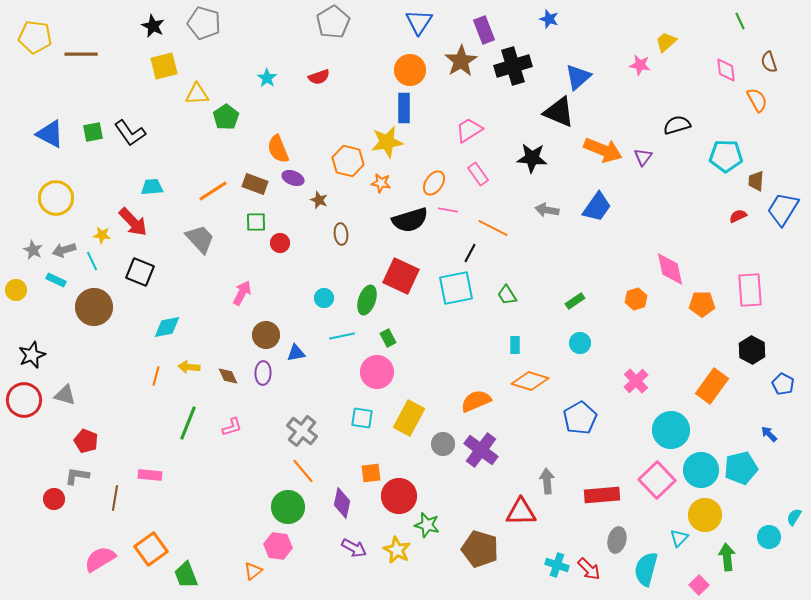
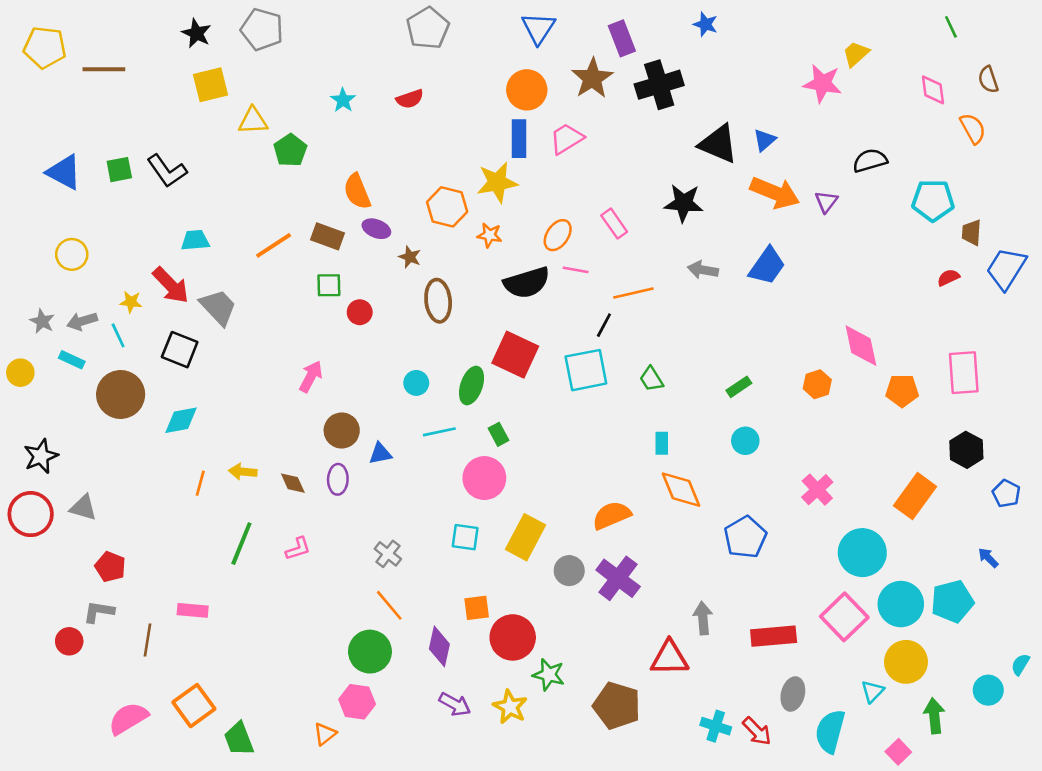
pink star: (640, 65) -> (822, 83), size x1.4
blue triangle: (578, 77) -> (765, 140), moved, size x0.7
pink trapezoid: (469, 130) -> (567, 139), moved
yellow circle: (56, 198) -> (72, 254), size x0.7
orange line: (493, 228) -> (633, 293), turned -40
brown ellipse: (341, 234) -> (438, 301), size x1.5
gray trapezoid: (200, 239) -> (218, 307), moved
cyan diamond: (167, 327) -> (181, 420), moved
orange diamond: (530, 381) -> (681, 490), turned 51
gray cross: (302, 431) -> (388, 554), size x0.7

